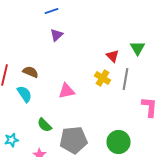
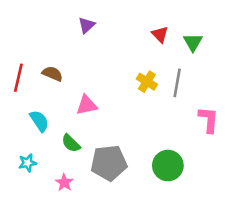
red triangle: (112, 56) -> (160, 34), moved
pink triangle: (66, 91) -> (87, 105), moved
cyan semicircle: (24, 94) -> (39, 121), moved

